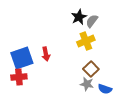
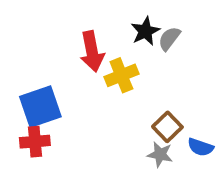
yellow cross: (86, 41) -> (121, 75), moved
red arrow: (46, 54) -> (92, 51), moved, size x1.5
blue semicircle: (105, 89) -> (201, 147), moved

